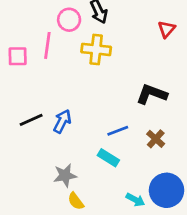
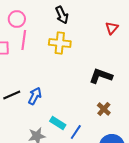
pink circle: (69, 20) -> (17, 19), moved
blue line: (118, 131) -> (76, 132), moved, turned -35
cyan rectangle: (108, 158) -> (58, 123), moved

